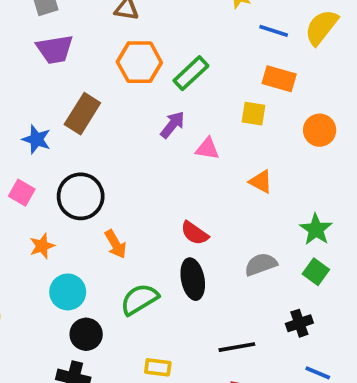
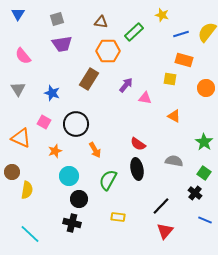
blue line: (274, 31) -> (181, 34), turned -35
green rectangle: (191, 73) -> (134, 32), moved
brown rectangle: (82, 114) -> (89, 79), moved
gray semicircle: (261, 264) -> (174, 161), turned 30
green square: (316, 272) -> (204, 173), moved
green semicircle: (139, 299) -> (108, 180), turned -30
black cross: (299, 323) -> (195, 193), turned -32
black line: (237, 347) -> (161, 206), turned -36

